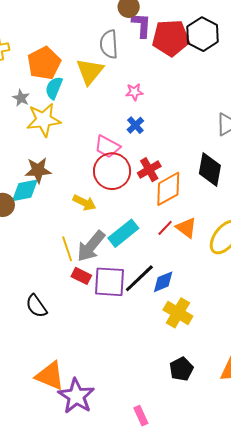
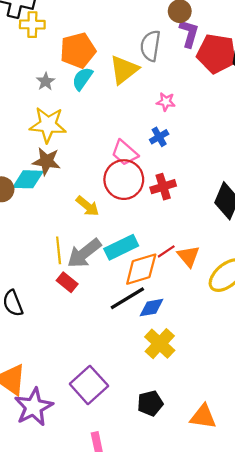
yellow star: (44, 120) -> (48, 125), moved
orange diamond: (168, 189) -> (141, 269), moved
purple square: (110, 282) -> (89, 385), moved, turned 32

